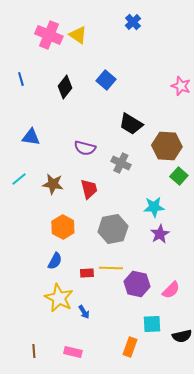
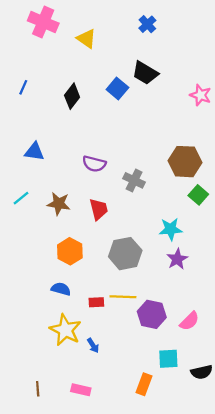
pink cross: (49, 35) -> (43, 22), moved
blue line: (21, 79) -> (23, 87), turned 40
black trapezoid: (131, 124) -> (145, 73), moved
blue semicircle: (55, 261) -> (61, 289), turned -102

